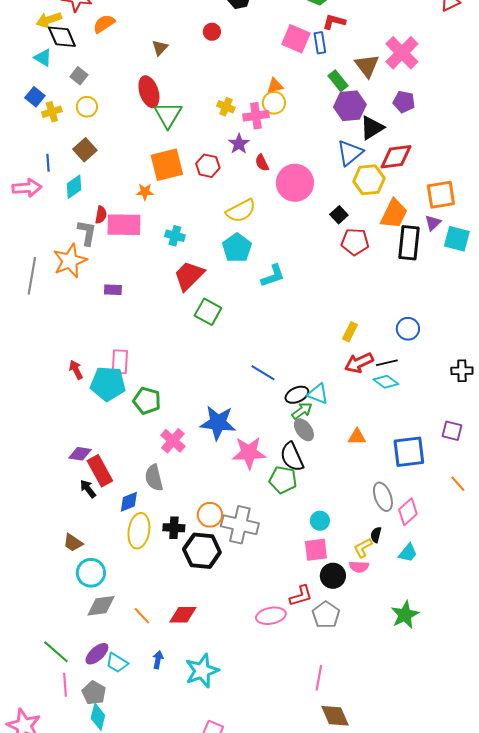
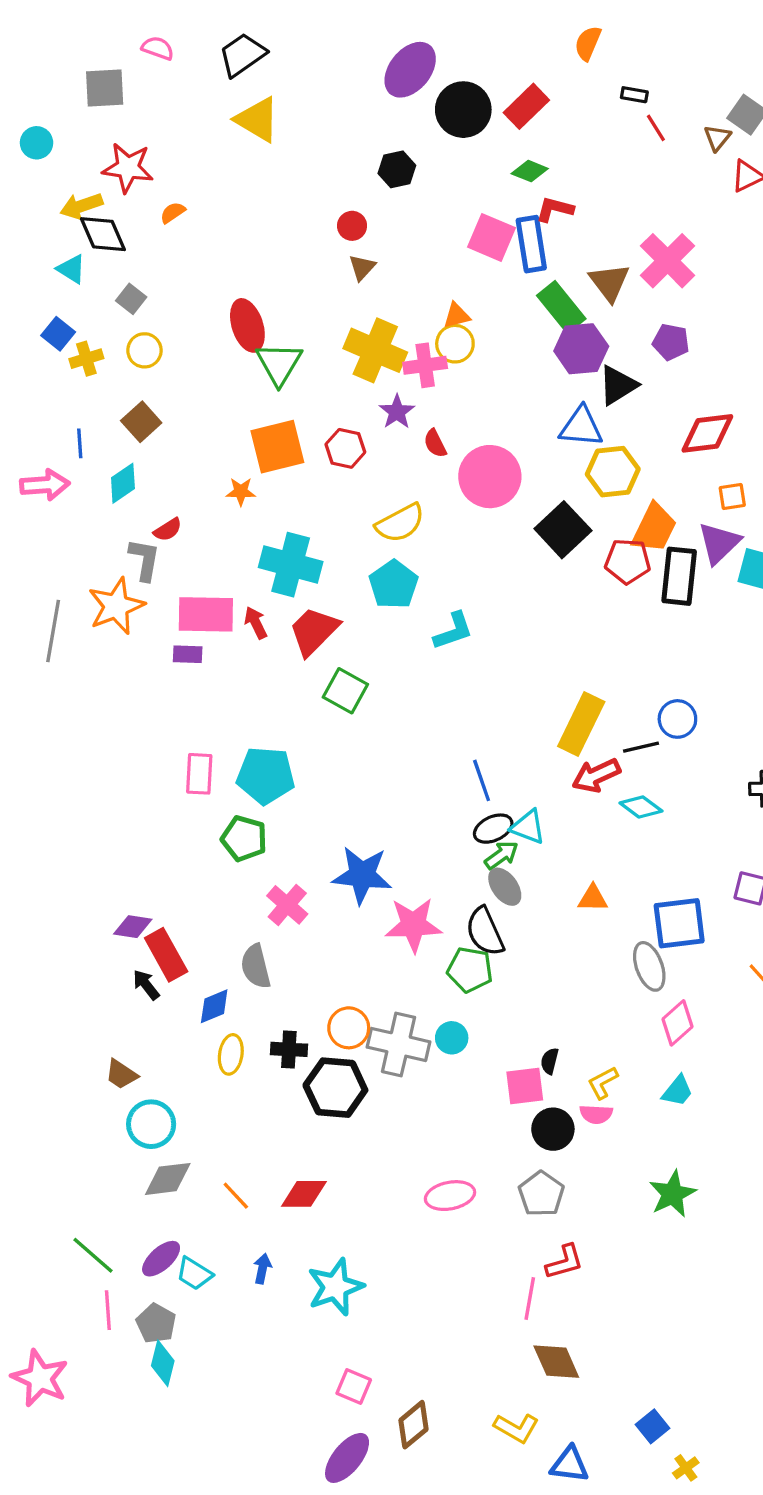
orange semicircle: (104, 24) -> (173, 213), size x0.7
blue rectangle: (320, 43) -> (531, 244), size x1.5
brown triangle: (160, 48) -> (362, 267), moved
green rectangle: (338, 81) -> (561, 307), size x1.4
yellow cross: (226, 107) -> (375, 350), size x2.0
blue triangle: (350, 153) -> (581, 427), turned 44
red diamond: (396, 157) -> (707, 433), moved
orange square: (441, 195) -> (732, 496), size x0.6
red semicircle: (101, 215) -> (168, 530), turned 48
black square: (339, 215) -> (563, 530), size x1.8
purple triangle: (433, 223) -> (719, 543), size x1.6
pink rectangle: (124, 225) -> (206, 614), moved
cyan cross: (175, 236) -> (291, 565), size x1.8
red pentagon: (355, 242) -> (628, 561), moved
yellow rectangle: (350, 332) -> (581, 724), size x1.8
black line: (387, 363) -> (641, 747), moved
red arrow: (76, 370) -> (256, 623), moved
blue line: (263, 373) -> (482, 780), moved, turned 40
cyan pentagon: (108, 384) -> (266, 775), moved
gray ellipse: (383, 497) -> (649, 966), moved
cyan circle: (320, 521) -> (452, 1038), moved
yellow ellipse: (139, 531) -> (231, 1054), size x0.7
black semicircle: (376, 535) -> (550, 1061), moved
red L-shape: (301, 596) -> (565, 1262), moved

